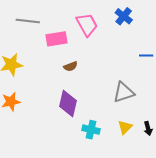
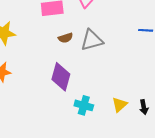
gray triangle: (124, 92) -> (92, 40), moved

